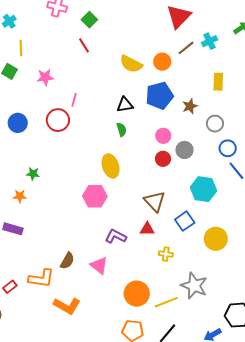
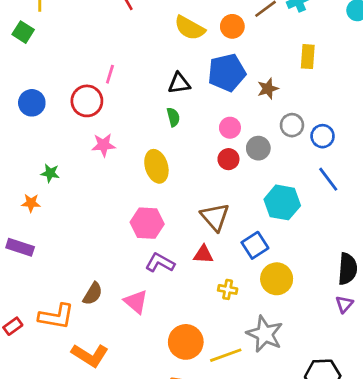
pink star: (45, 77) -> (103, 145), moved
gray circle: (215, 124) -> (292, 125), moved
blue circle: (228, 148) -> (323, 136), moved
pink hexagon: (95, 196) -> (147, 223), moved
yellow circle: (216, 239) -> (277, 279), moved

